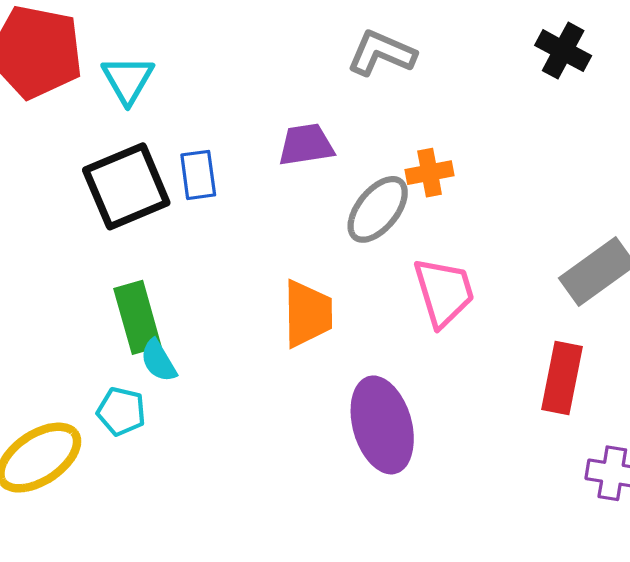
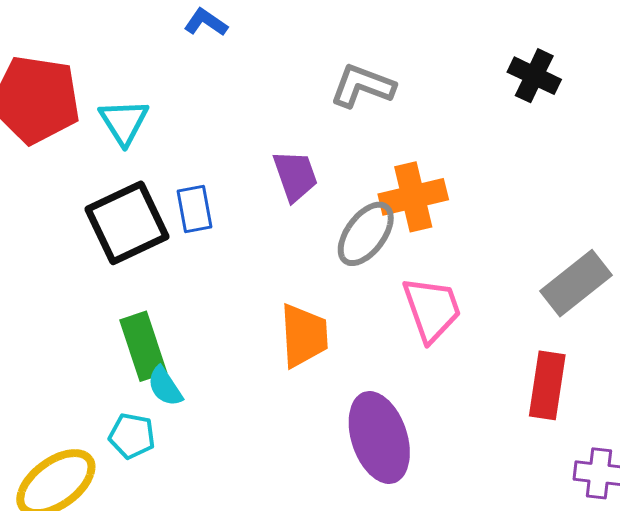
purple trapezoid: (306, 145) -> (295, 176), turned 82
orange cross: (430, 173) -> (413, 197), size x1.5

